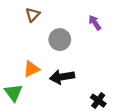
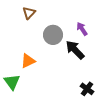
purple arrow: (95, 23) -> (82, 29), moved
black arrow: (62, 77) -> (75, 50), moved, turned 55

